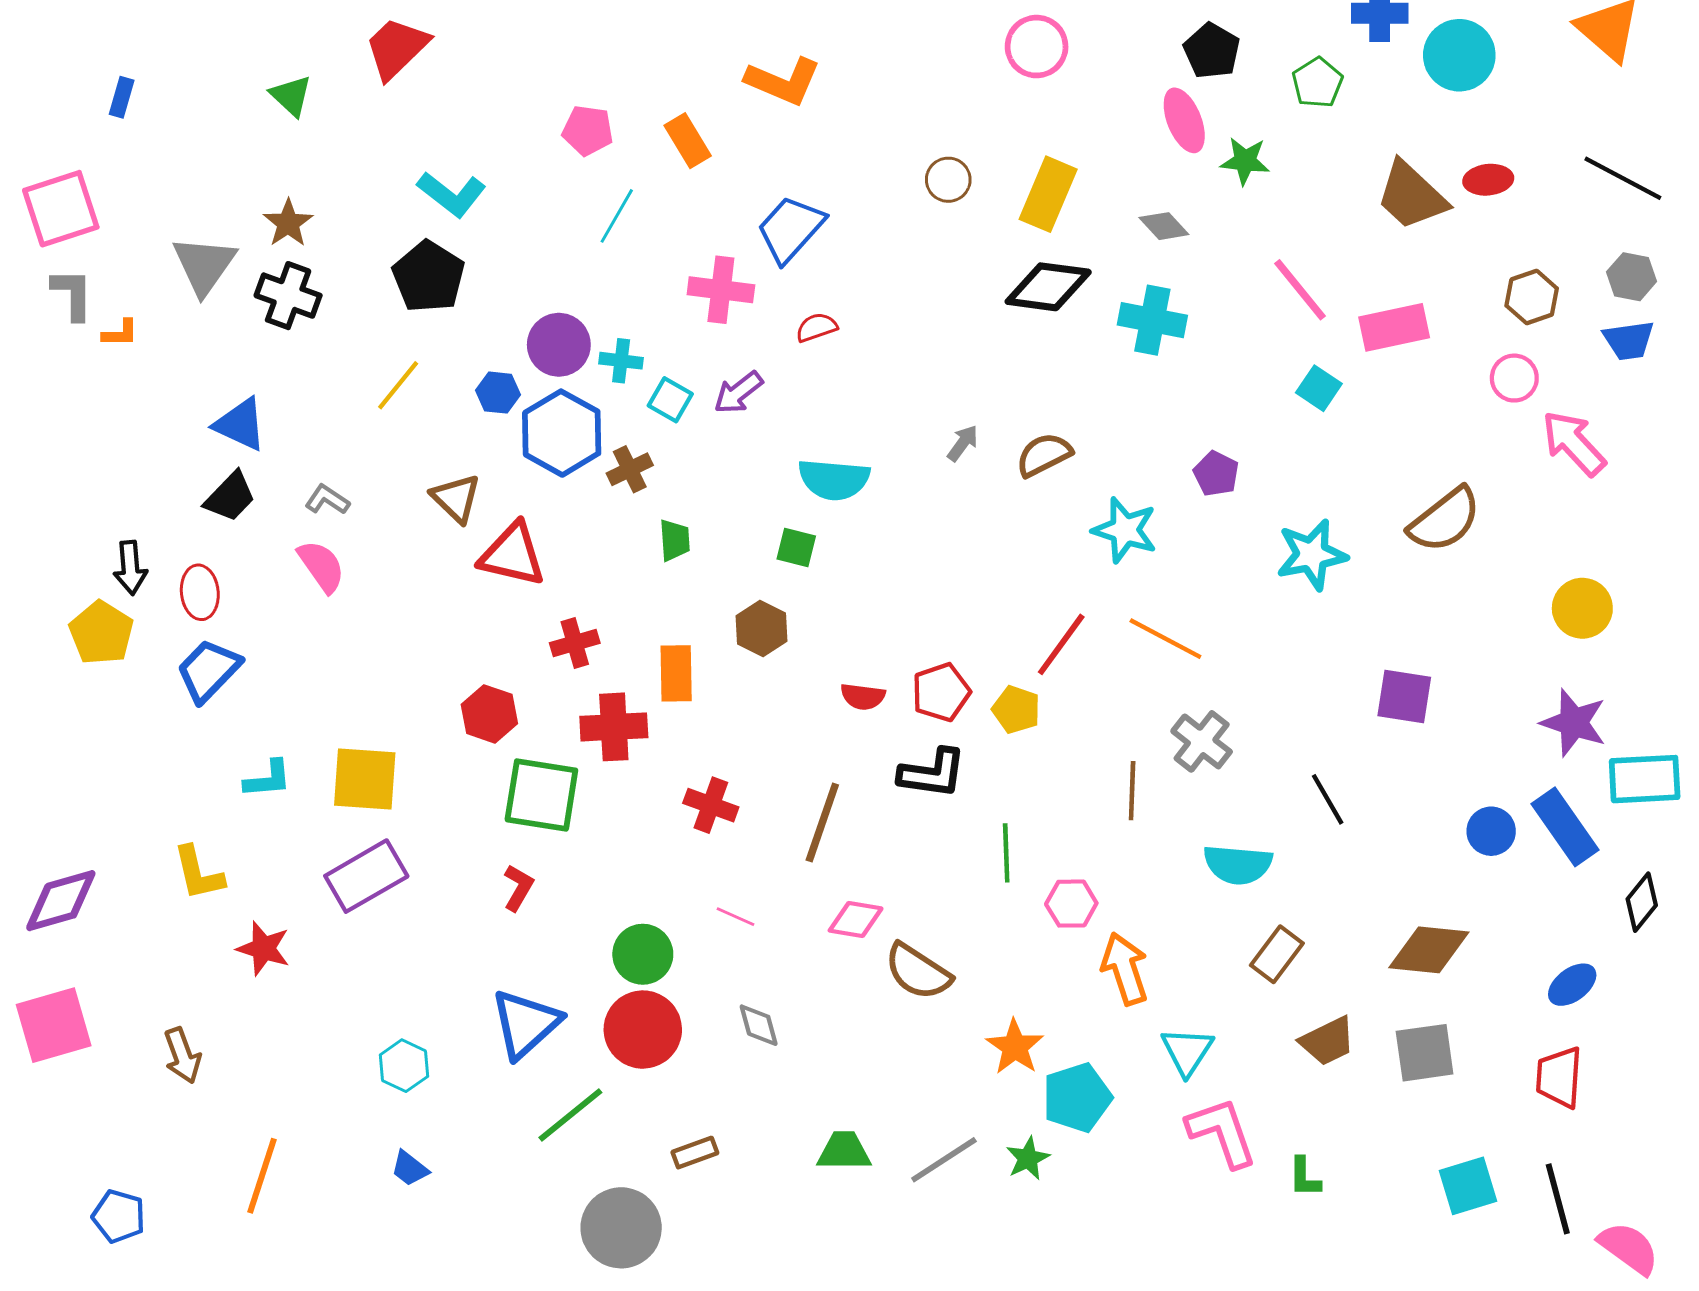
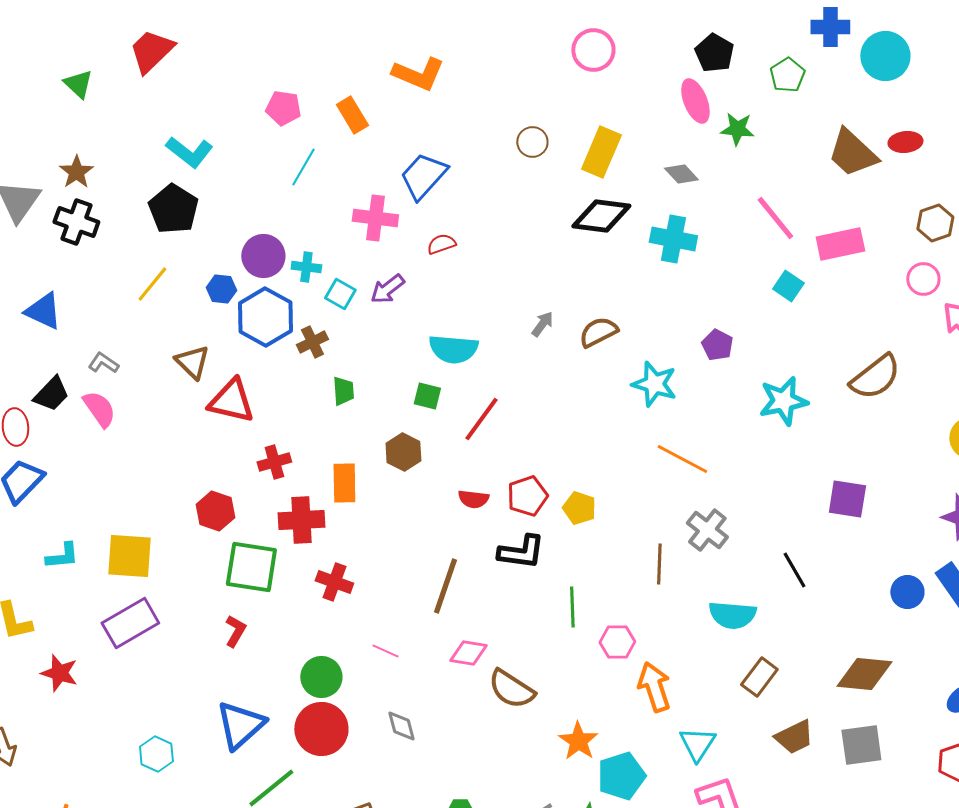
black trapezoid: (230, 497) -> (51, 394), moved
red line: (1061, 644) -> (481, 419), moved
red cross: (711, 805) -> (334, 582), moved

